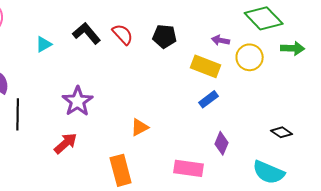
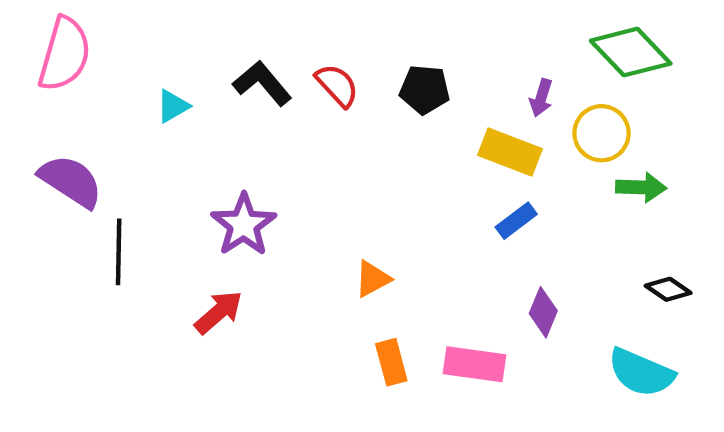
purple arrow: (221, 40) -> (541, 98), turned -84
green arrow: (293, 48) -> (641, 187), moved
orange rectangle: (121, 170) -> (391, 362), moved, size x0.7

